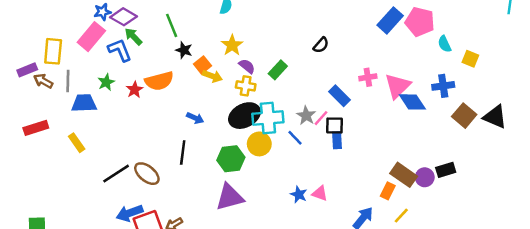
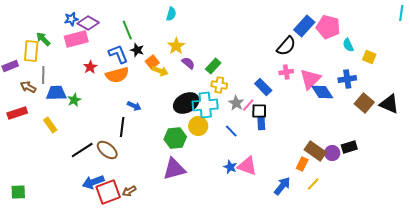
pink rectangle: (91, 37) -> (76, 39), moved, turned 35
green arrow: (133, 37) -> (43, 39), moved
black semicircle: (321, 45) -> (286, 46), moved, size x1.5
blue L-shape: (120, 50) -> (118, 54), moved
brown arrow: (43, 81) -> (28, 87), moved
green star: (106, 82) -> (74, 100), moved
yellow cross: (246, 86) -> (219, 85), moved
red star: (135, 90) -> (90, 67), moved
blue arrow: (195, 118) -> (134, 106), moved
blue line: (295, 138) -> (231, 131), moved
black line: (183, 153) -> (122, 127), moved
pink triangle: (320, 193) -> (247, 166), size x1.5

